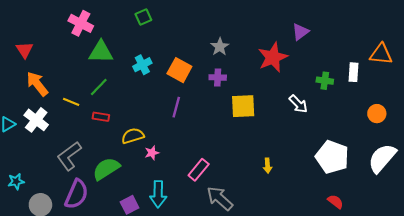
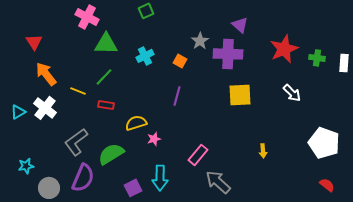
purple triangle: (300, 32) -> (240, 25), moved, turned -42
gray star: (220, 47) -> (200, 41), moved
red star: (273, 57) -> (284, 49), moved
orange square: (179, 70) -> (180, 61), size x0.6
purple cross: (218, 77) -> (228, 54), moved, size x1.8
green cross: (325, 81) -> (317, 58), moved

